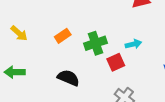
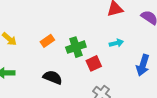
cyan arrow: (133, 44) -> (116, 43), moved

